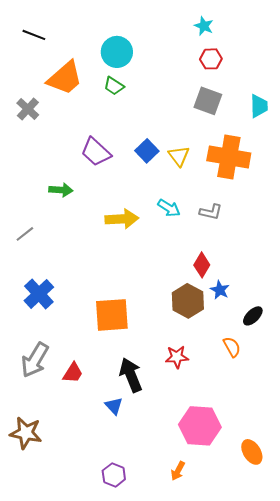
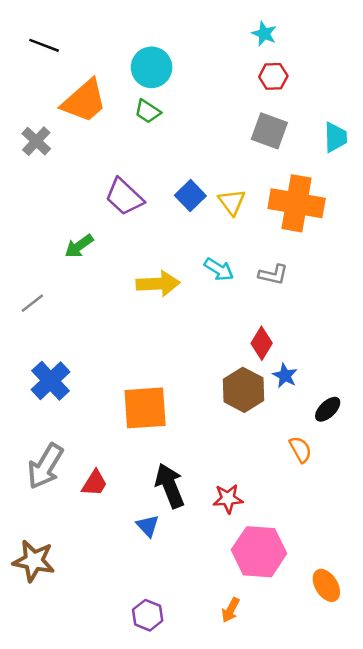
green arrow: (61, 190) -> (79, 246), turned 140
red star: (177, 357) -> (228, 499), moved

